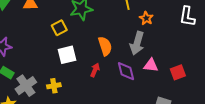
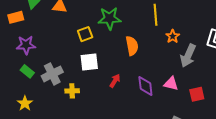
gray arrow: (137, 43) -> (188, 56), moved
orange semicircle: (105, 46) -> (132, 46), moved
gray cross: (26, 86) -> (52, 74), moved

